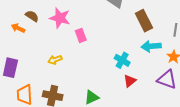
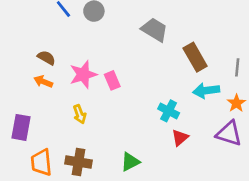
pink star: (60, 18) -> (83, 74), moved, turned -30
orange arrow: (18, 28) -> (43, 82), moved
yellow arrow: (55, 60) -> (80, 114), turned -88

